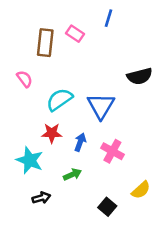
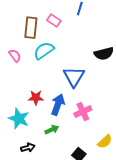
cyan semicircle: (59, 100) -> (44, 51), moved
blue arrow: (80, 142) -> (58, 105), size x1.5
pink cross: (112, 151) -> (83, 112), turned 36

